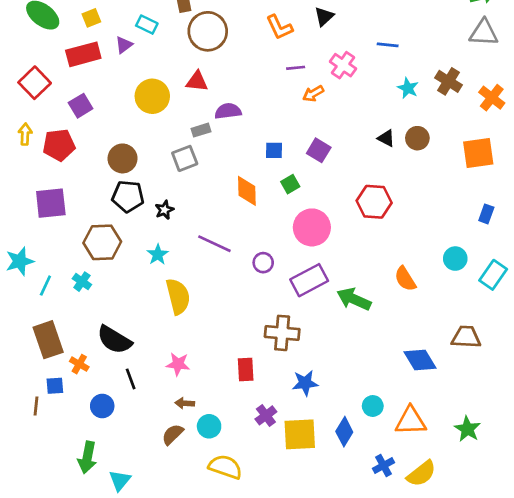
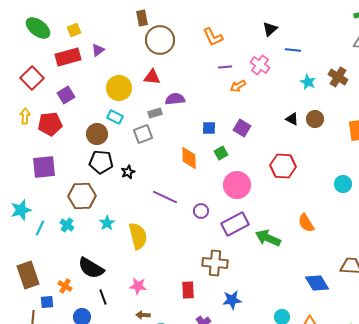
black triangle: (324, 16) -> (270, 29), moved
cyan rectangle: (147, 25) -> (115, 117), moved
cyan star: (158, 255) -> (107, 223), moved
cyan circle: (455, 259) -> (343, 184), moved
brown rectangle: (48, 340) -> (28, 275), moved

